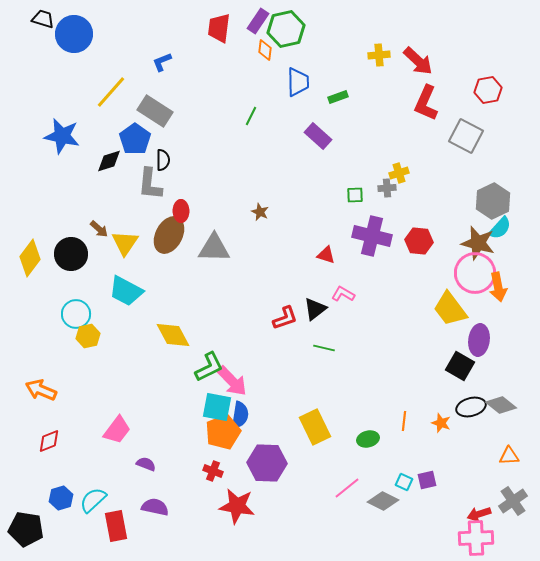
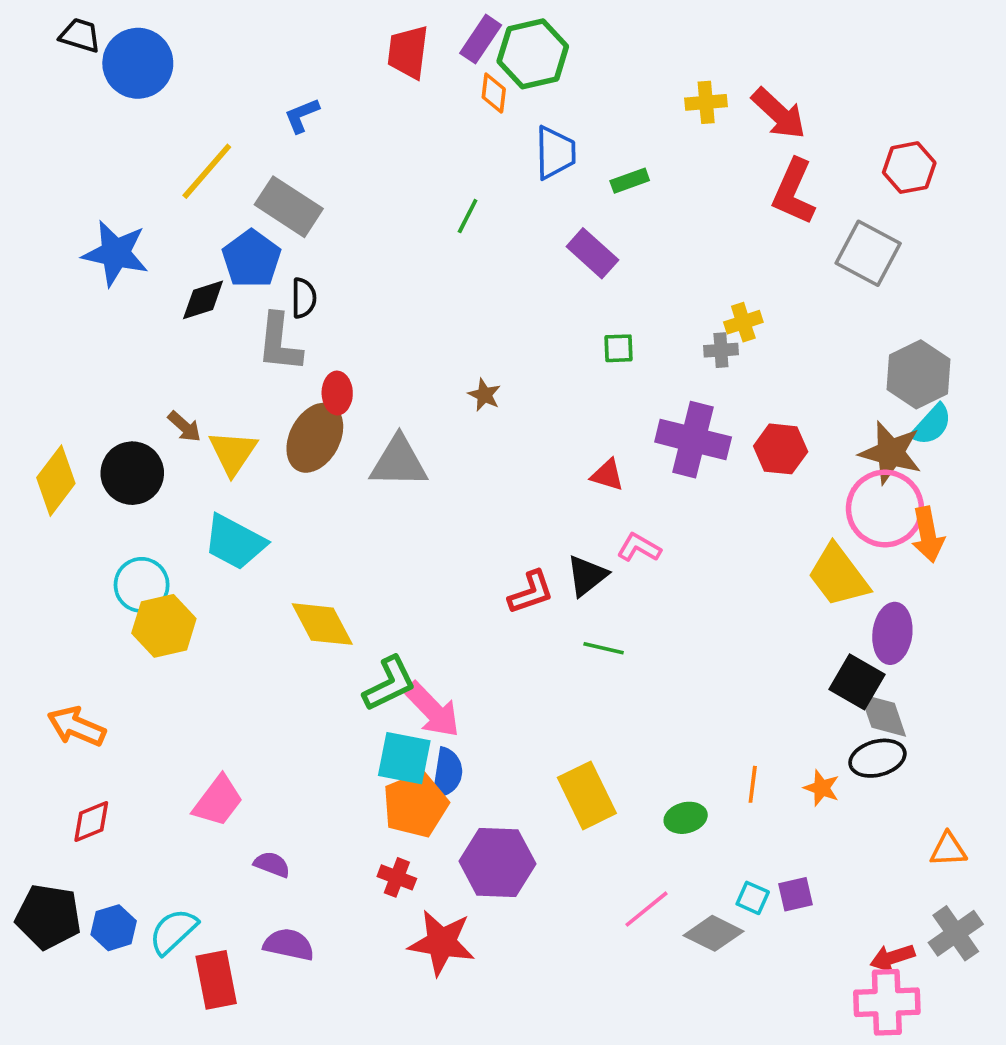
green square: (355, 195) -> (619, 348), moved
yellow hexagon: (88, 336) -> (164, 626), size x1.4
gray diamond: (501, 405) -> (883, 715), moved, turned 32
black pentagon: (26, 529) -> (48, 917), moved

